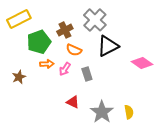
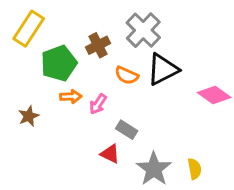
yellow rectangle: (19, 19) -> (29, 29), turned -30
orange semicircle: (74, 50) -> (127, 75), moved
gray rectangle: (87, 74) -> (127, 130), moved, turned -40

